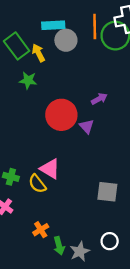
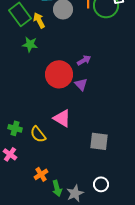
purple arrow: (99, 99) -> (84, 60), moved
pink triangle: (50, 169) -> (62, 118), moved

